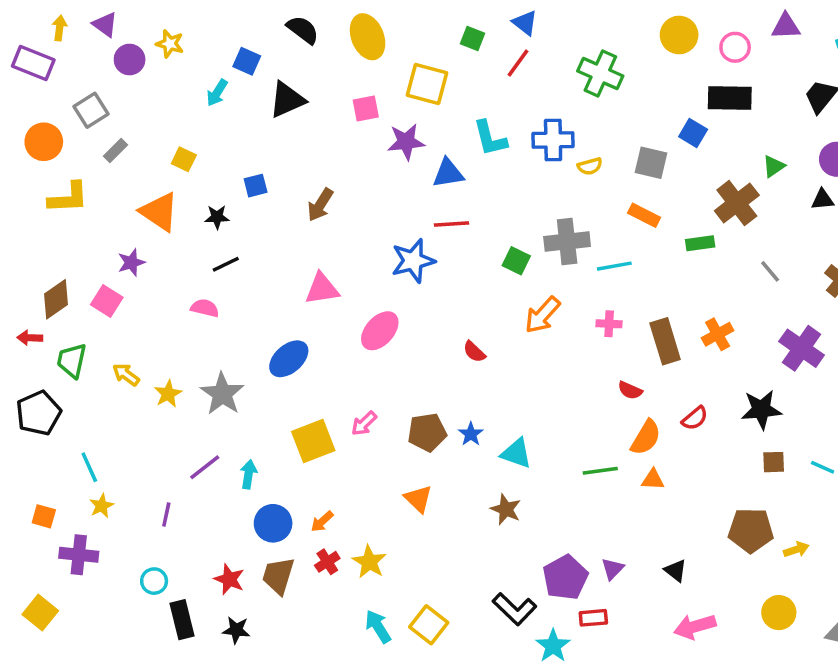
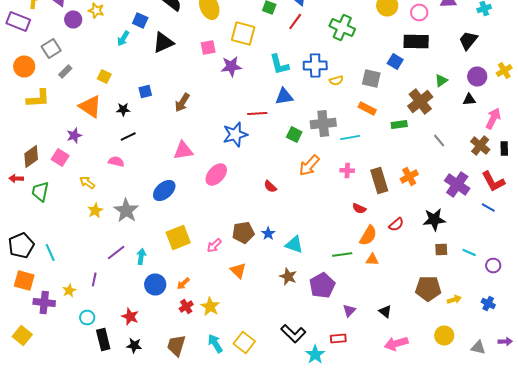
blue triangle: (448, 173) -> (284, 96), moved
yellow arrow: (126, 375) -> (87, 182), moved
black pentagon: (39, 413) -> (21, 246), moved
pink arrow: (364, 424) -> (214, 246), moved
yellow star: (102, 506) -> (69, 290), moved
orange square: (44, 516) -> (24, 280), size x1.5
brown trapezoid: (278, 576) -> (176, 346), moved
purple pentagon: (565, 578) -> (322, 286), moved

